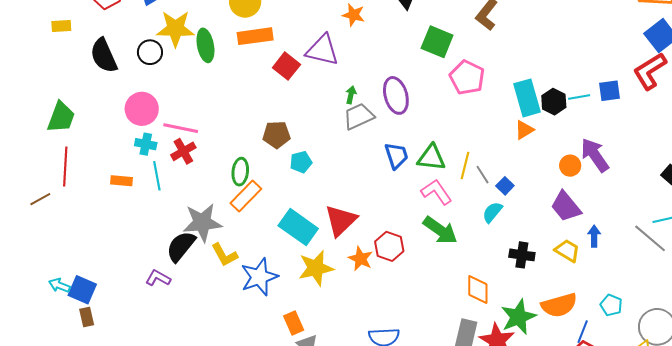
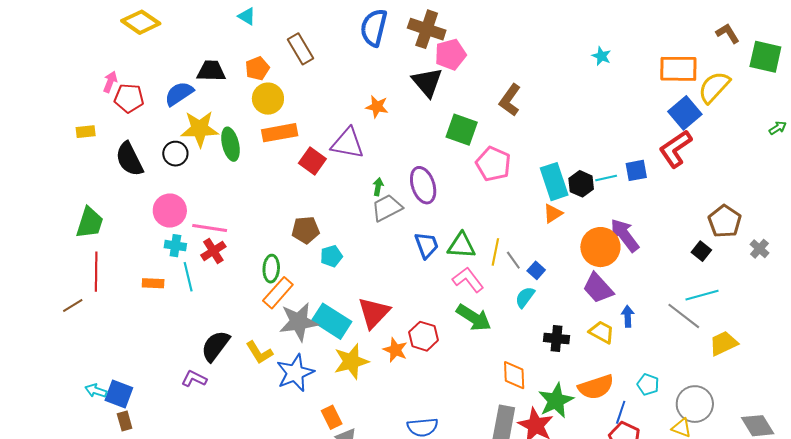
orange circle: (570, 166) -> (600, 247), size x1.8
gray star: (202, 223) -> (299, 322), moved

